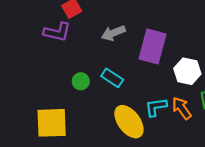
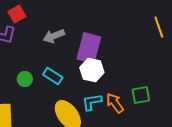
white hexagon: (187, 71) -> (92, 70), moved

